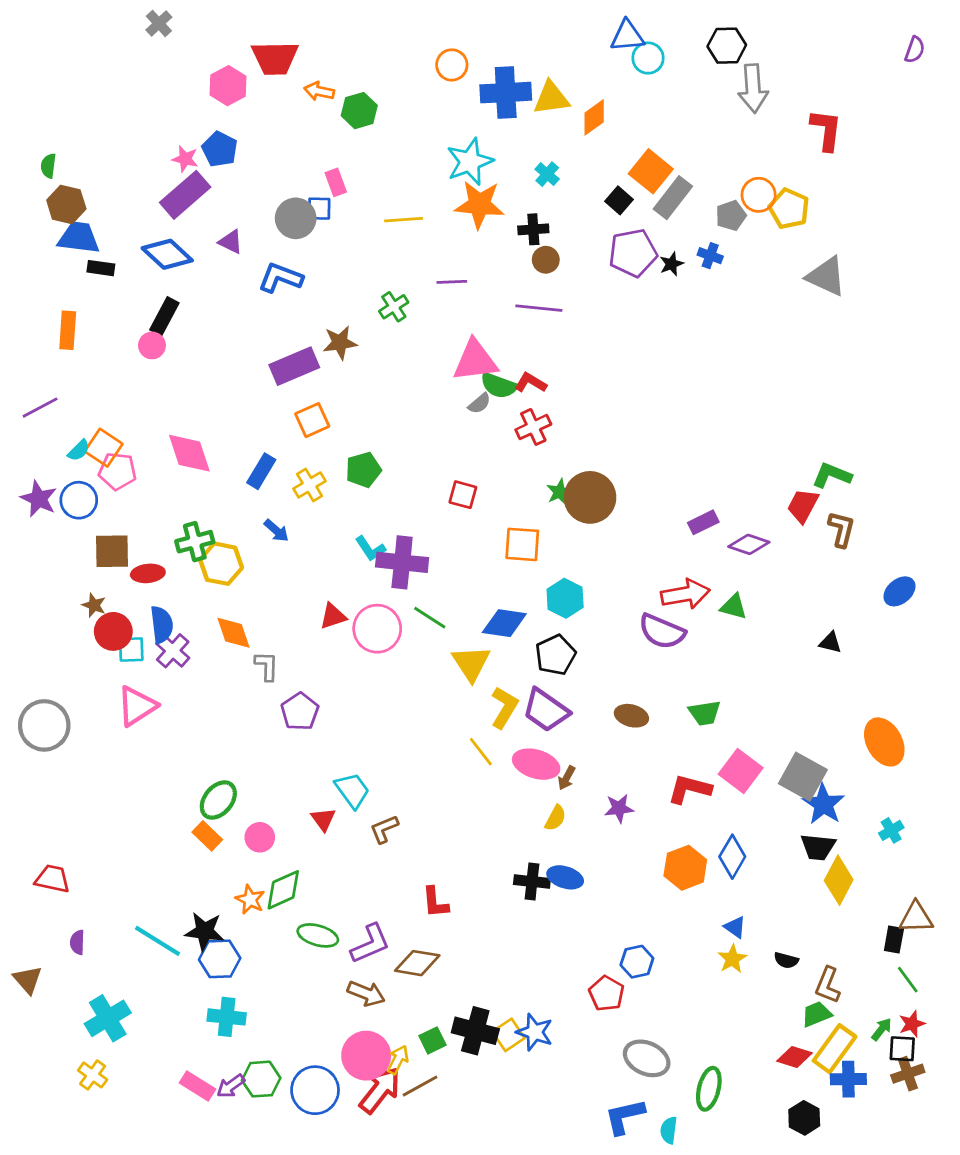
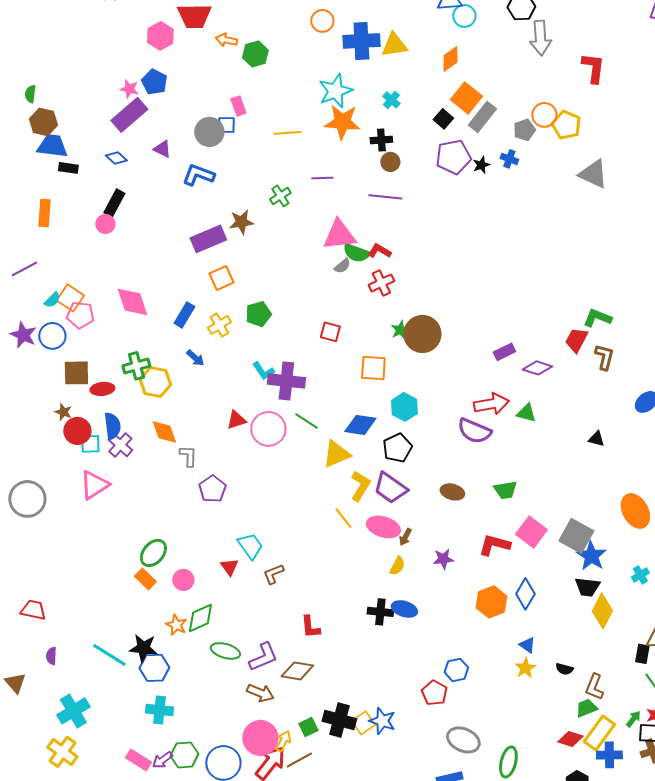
orange diamond: (594, 117) -> (450, 59), moved
blue diamond: (167, 254) -> (116, 158), size x0.6
yellow triangle: (471, 663) -> (336, 454), turned 40
yellow cross: (93, 1075) -> (62, 752), size x1.4

